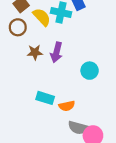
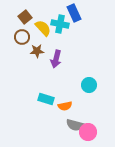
brown star: (35, 52) -> (37, 51), moved
cyan circle: (90, 71) -> (89, 85), moved

